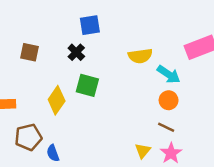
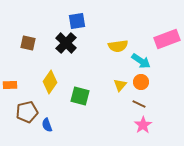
black cross: (76, 52) -> (66, 43), size x1.5
green square: (87, 85) -> (80, 96), moved
yellow triangle: (143, 151) -> (120, 85), moved

